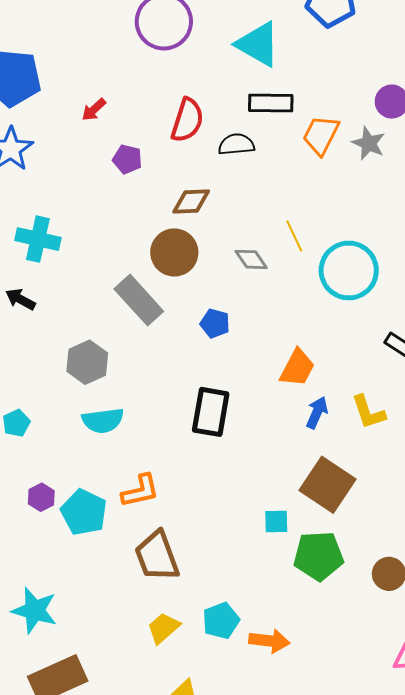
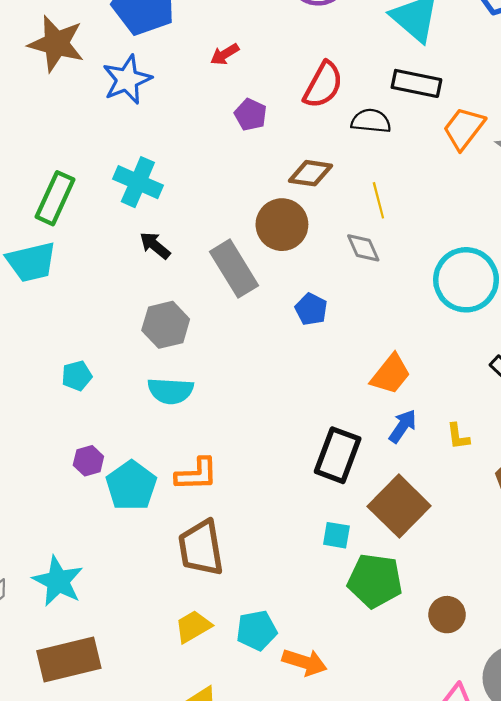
yellow line: (294, 236) -> (378, 200), moved
black arrow: (20, 299) -> (155, 245), moved
black rectangle: (211, 412) -> (338, 455), moved
yellow L-shape: (368, 412) -> (458, 436), size x0.7

